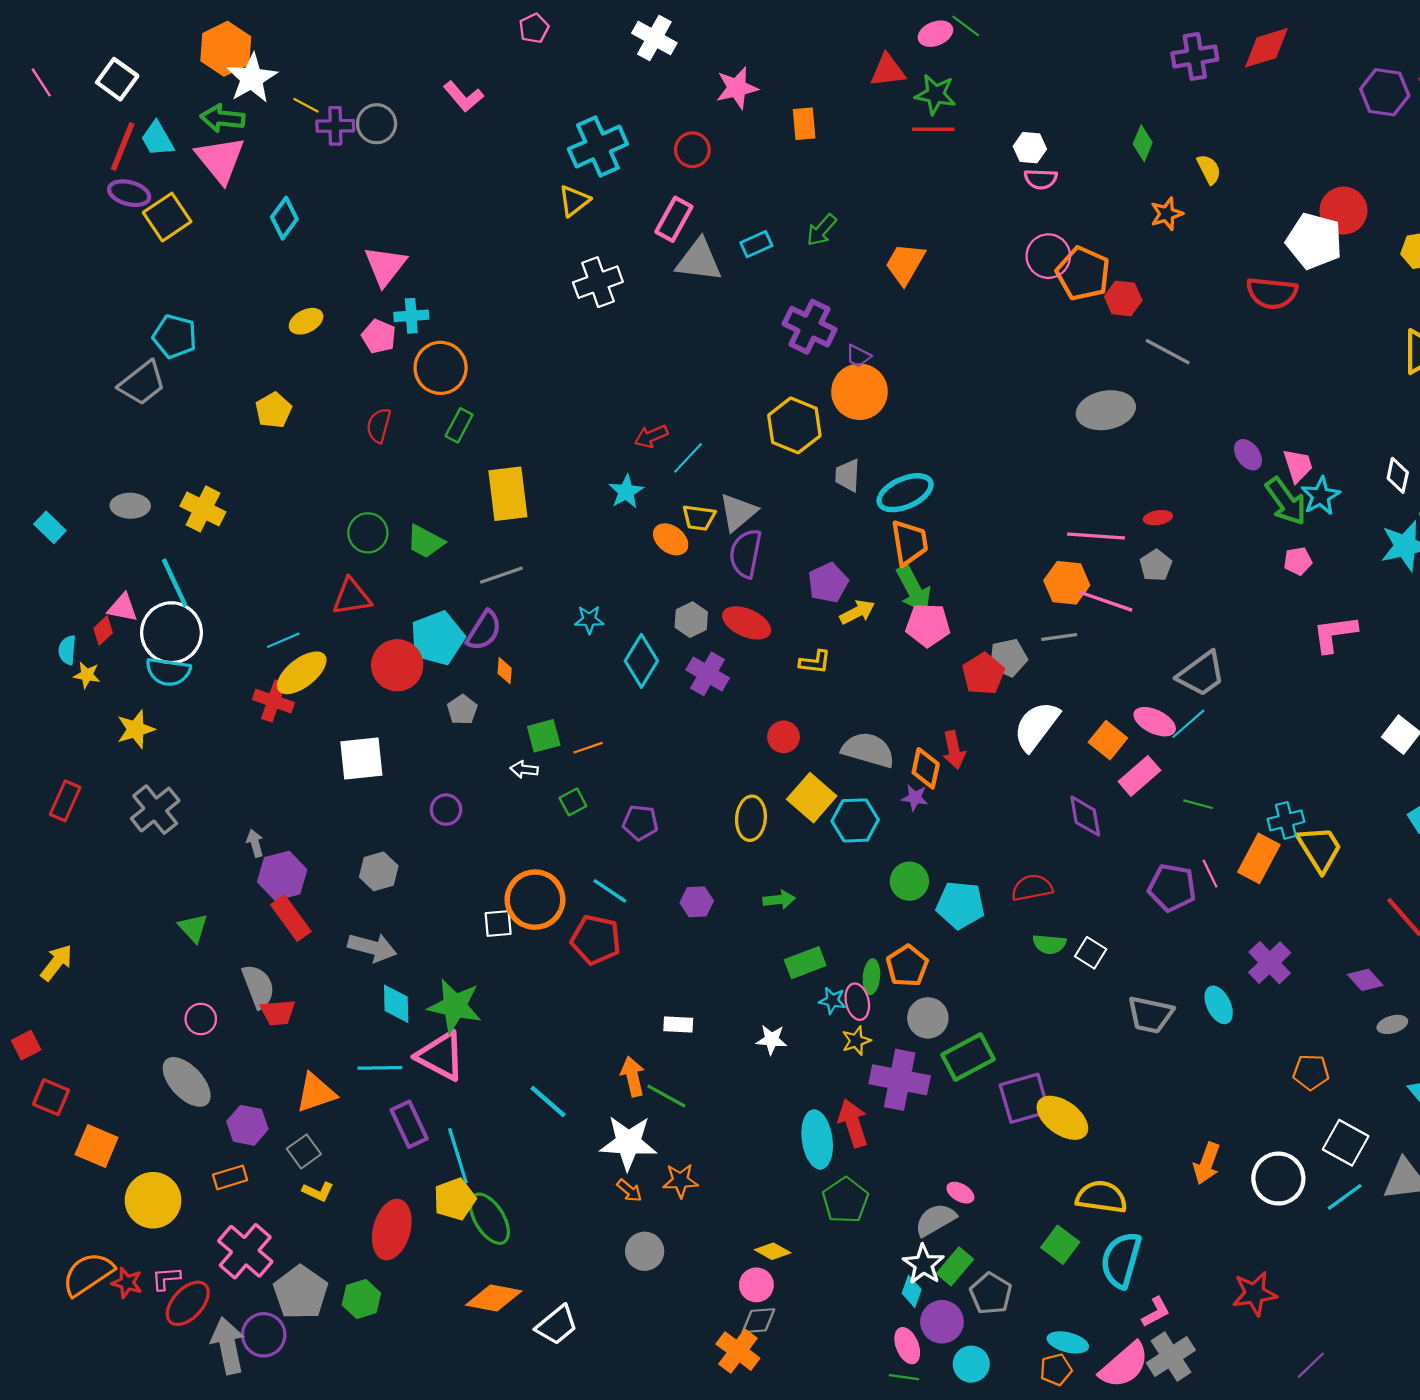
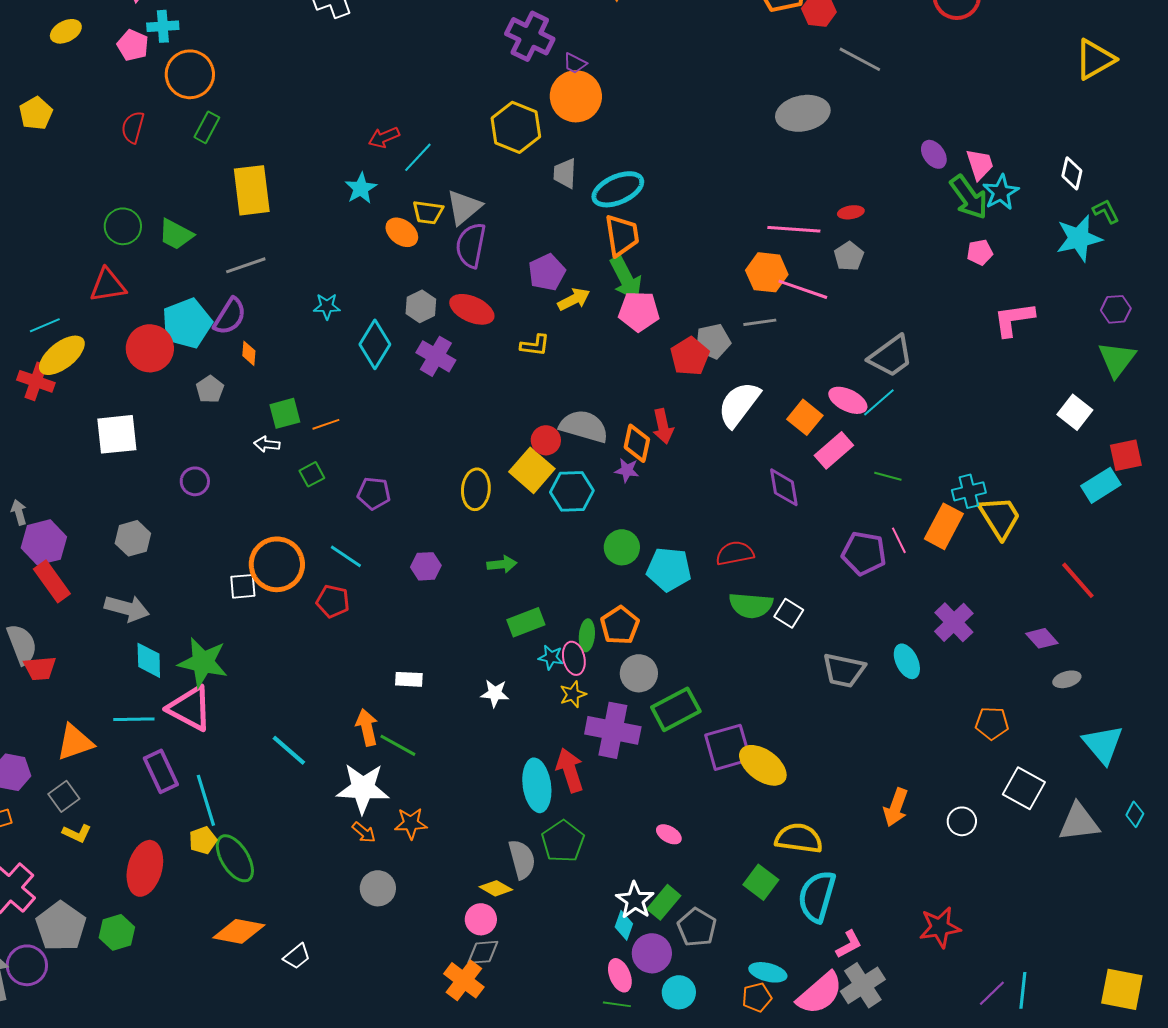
red circle: (784, 737) -> (546, 440), moved
red pentagon: (596, 940) -> (333, 601), size x0.7
green semicircle: (1049, 944) -> (751, 605), size x1.4
white circle: (1278, 1179) -> (962, 821), size x0.6
cyan line: (1345, 1197) -> (1023, 990), moved, turned -48
yellow pentagon: (455, 1199) -> (203, 840), size x0.7
gray semicircle: (935, 1220) -> (522, 859), moved, turned 105
white trapezoid: (557, 1325) -> (297, 956), size x0.7

